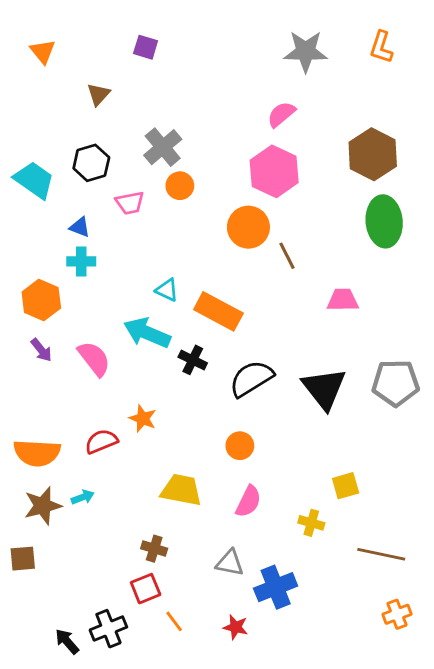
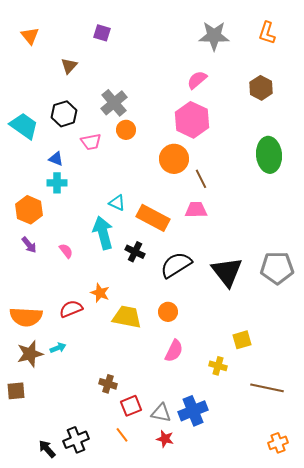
brown hexagon: (373, 154) -> (261, 88), moved, size x0.7
pink trapezoid: (343, 300) -> (196, 210), moved
cyan arrow: (147, 333) -> (103, 233), turned 52
pink semicircle: (94, 359) -> (66, 251), size x0.6
yellow trapezoid: (181, 490) -> (127, 317), moved
gray triangle: (230, 563) -> (161, 413), moved
red square: (146, 589) -> (131, 406), moved
orange cross: (397, 614) -> (278, 443), moved

